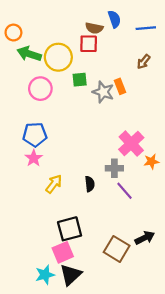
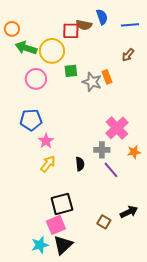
red square: (89, 44) -> (71, 31), moved
pink star: (34, 158) -> (46, 141), moved
orange star: (151, 162) -> (134, 152), moved
brown square: (117, 249) -> (104, 222), size x0.6

